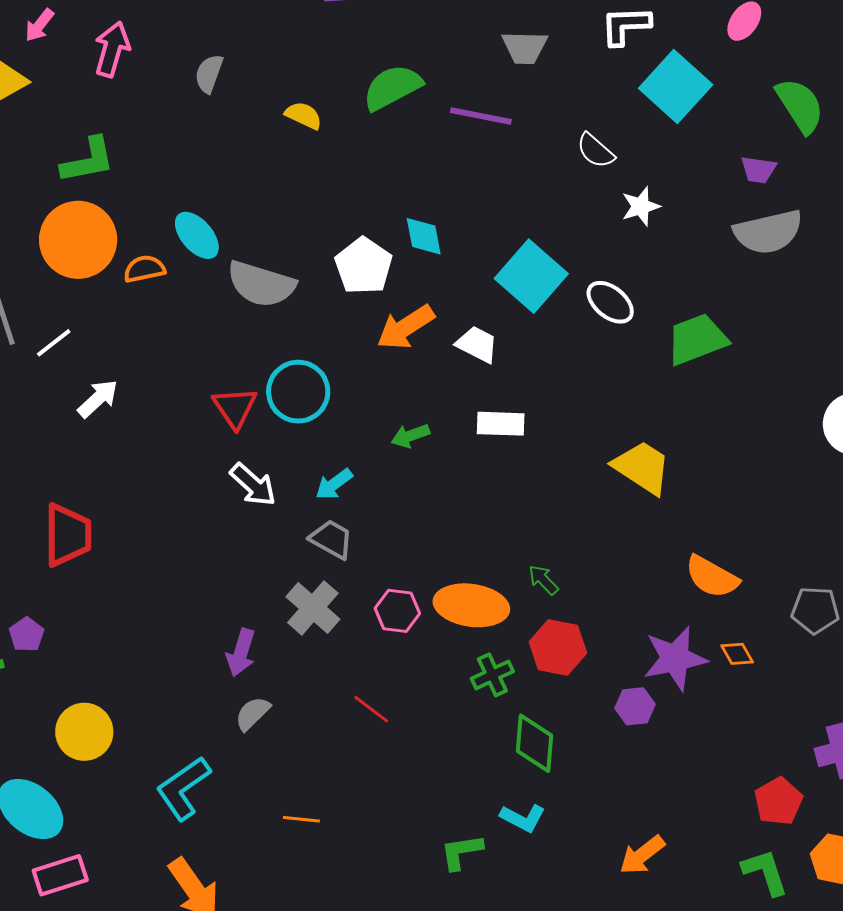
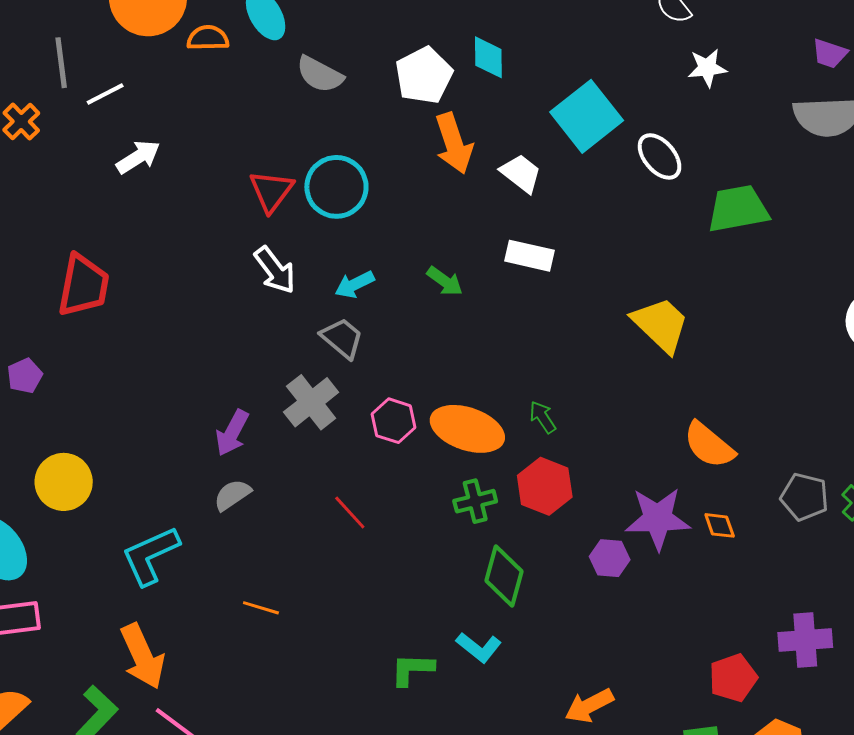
gray semicircle: (261, 284) -> (320, 74), size x0.7
orange arrow: (406, 327) -> (454, 143), turned -86
green arrow: (410, 436) -> (445, 281), moved, turned -135

